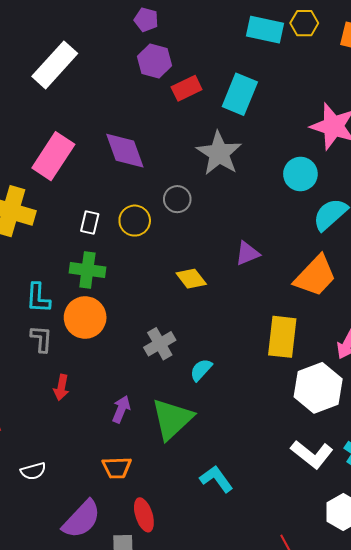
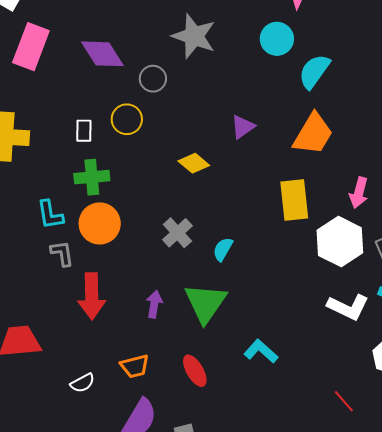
pink rectangle: (53, 156) -> (31, 47), moved
gray circle: (177, 199) -> (153, 79), moved
red arrow: (61, 387) -> (92, 296), size x1.8
orange trapezoid: (117, 468) -> (135, 366), moved
red ellipse: (144, 515) -> (195, 371), moved

